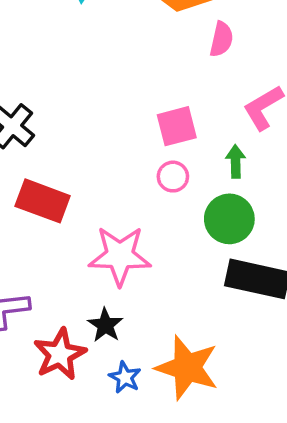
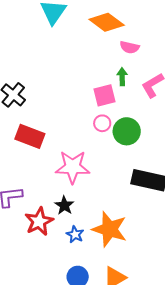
pink semicircle: (221, 39) -> (130, 47), turned 90
green arrow: (236, 161) -> (122, 77), moved
green circle: (229, 219) -> (127, 131), moved

